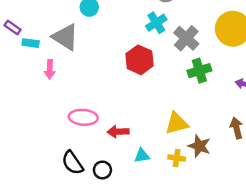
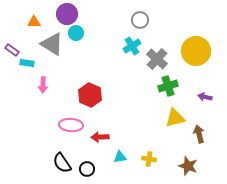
gray triangle: (65, 37) -> (52, 44), moved
red hexagon: (140, 60) -> (90, 95), moved
yellow triangle: (177, 123) -> (175, 118), moved
brown star: (199, 146) -> (188, 166), moved

